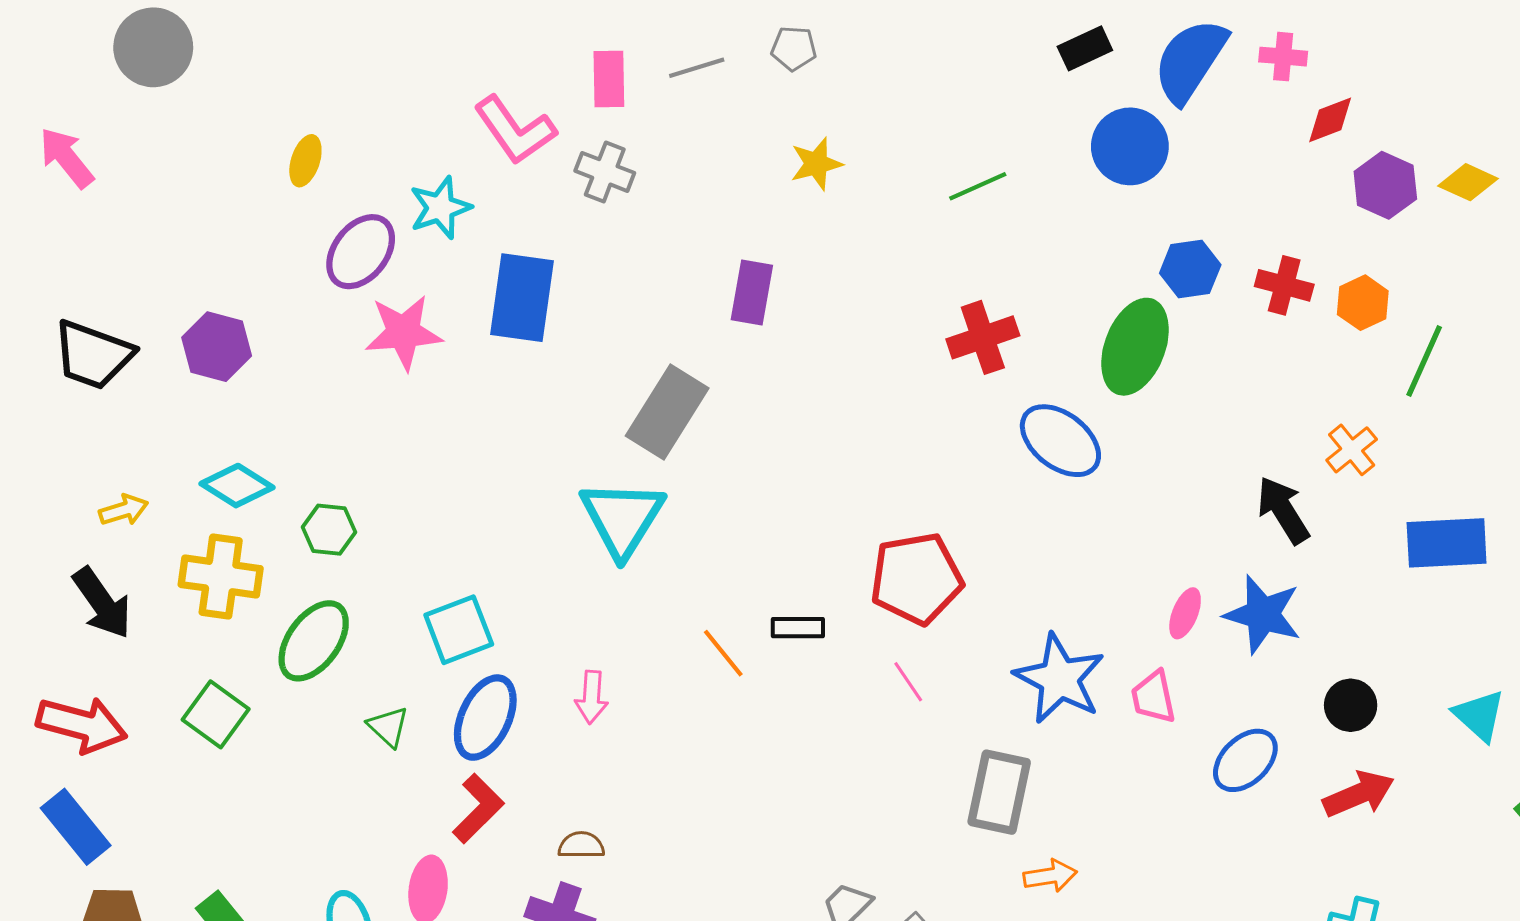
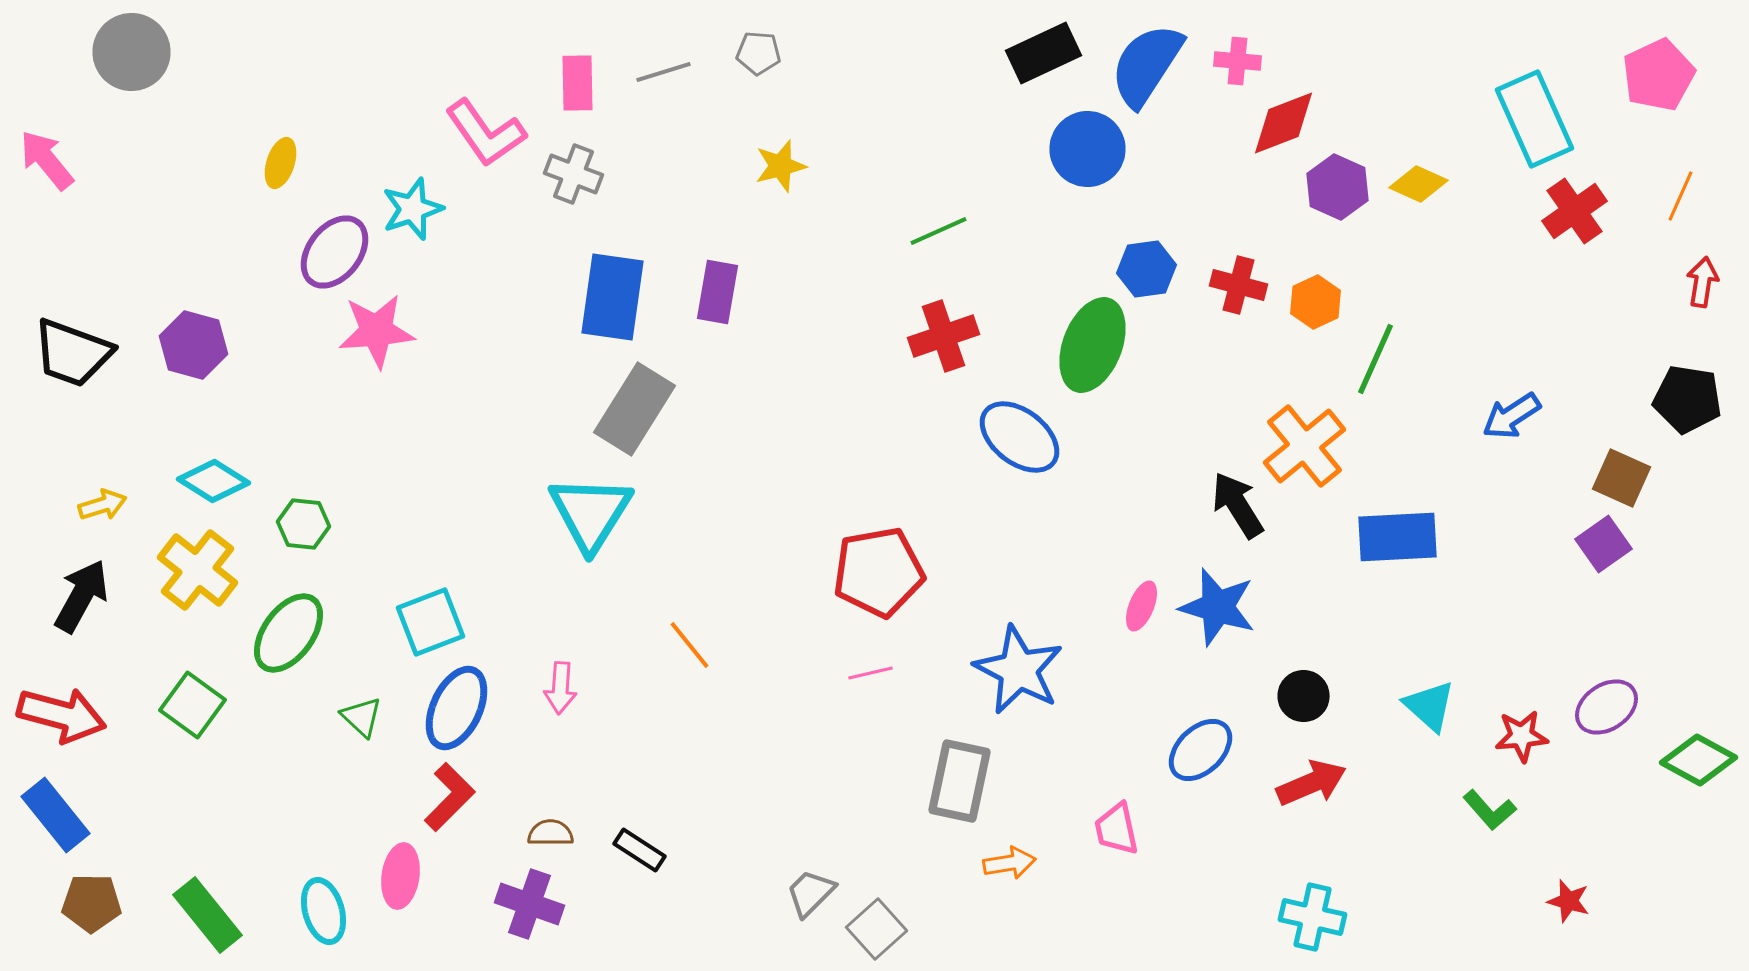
black rectangle: (1085, 48) -> (1044, 53), size x1.4
red diamond: (1330, 120) -> (1284, 123), size x1.4
green line: (978, 186) -> (938, 231), moved
blue rectangle: (522, 298) -> (612, 297), moved
orange cross: (1352, 450) -> (1304, 446), size x1.6
yellow cross: (221, 577) -> (198, 570), turned 30
black arrow: (102, 603) -> (82, 596), turned -116
black rectangle: (798, 628) -> (640, 850), moved, turned 33
pink line: (908, 682) -> (870, 673), turned -69
pink trapezoid: (1153, 697) -> (1116, 829), moved

